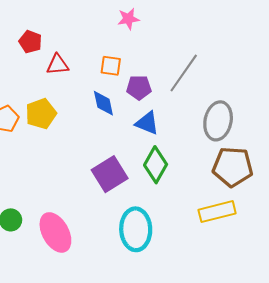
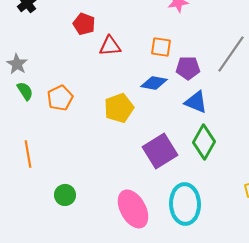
blue diamond: (103, 103) -> (154, 83), turned -68
yellow pentagon: (41, 114) -> (119, 108), moved
pink ellipse: (55, 232) -> (133, 209), moved

